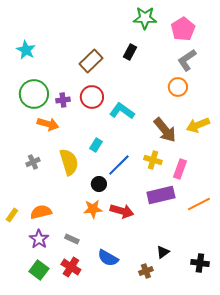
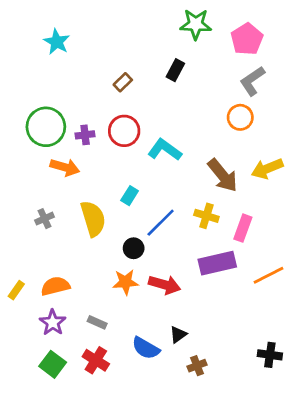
cyan star: (26, 50) -> (57, 42), moved
brown rectangle: (91, 61) -> (123, 82), size x0.6
black triangle: (163, 252) -> (178, 335), moved

